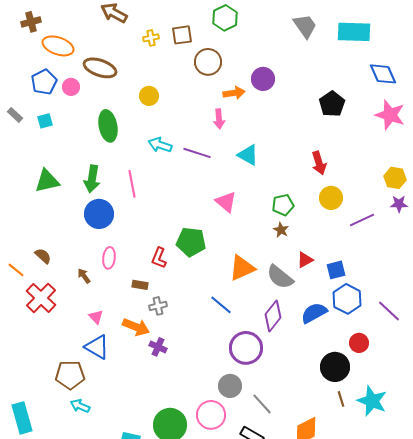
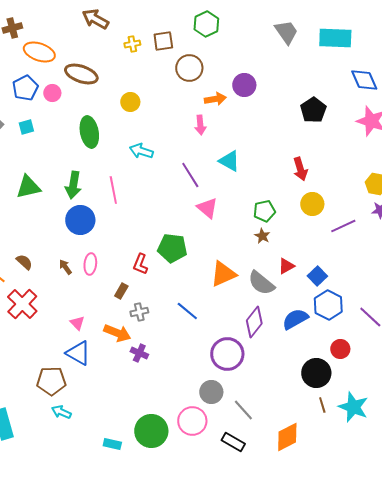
purple line: (197, 153) -> (190, 175), moved, turned 40
blue square: (336, 270) -> (317, 276), turned -30
brown arrow: (84, 276) -> (65, 267), moved
brown rectangle: (140, 285) -> (121, 291), turned -70
blue line: (221, 305) -> (187, 311), moved

